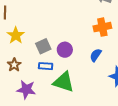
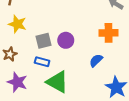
yellow star: (16, 35) -> (17, 24), turned -30
purple circle: (65, 50) -> (66, 40), moved

